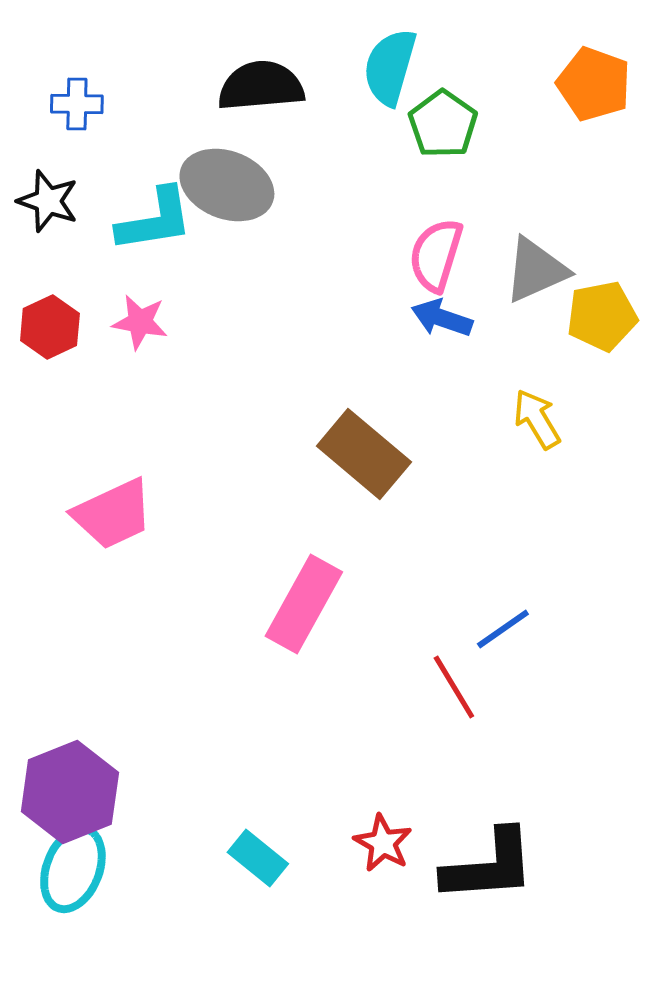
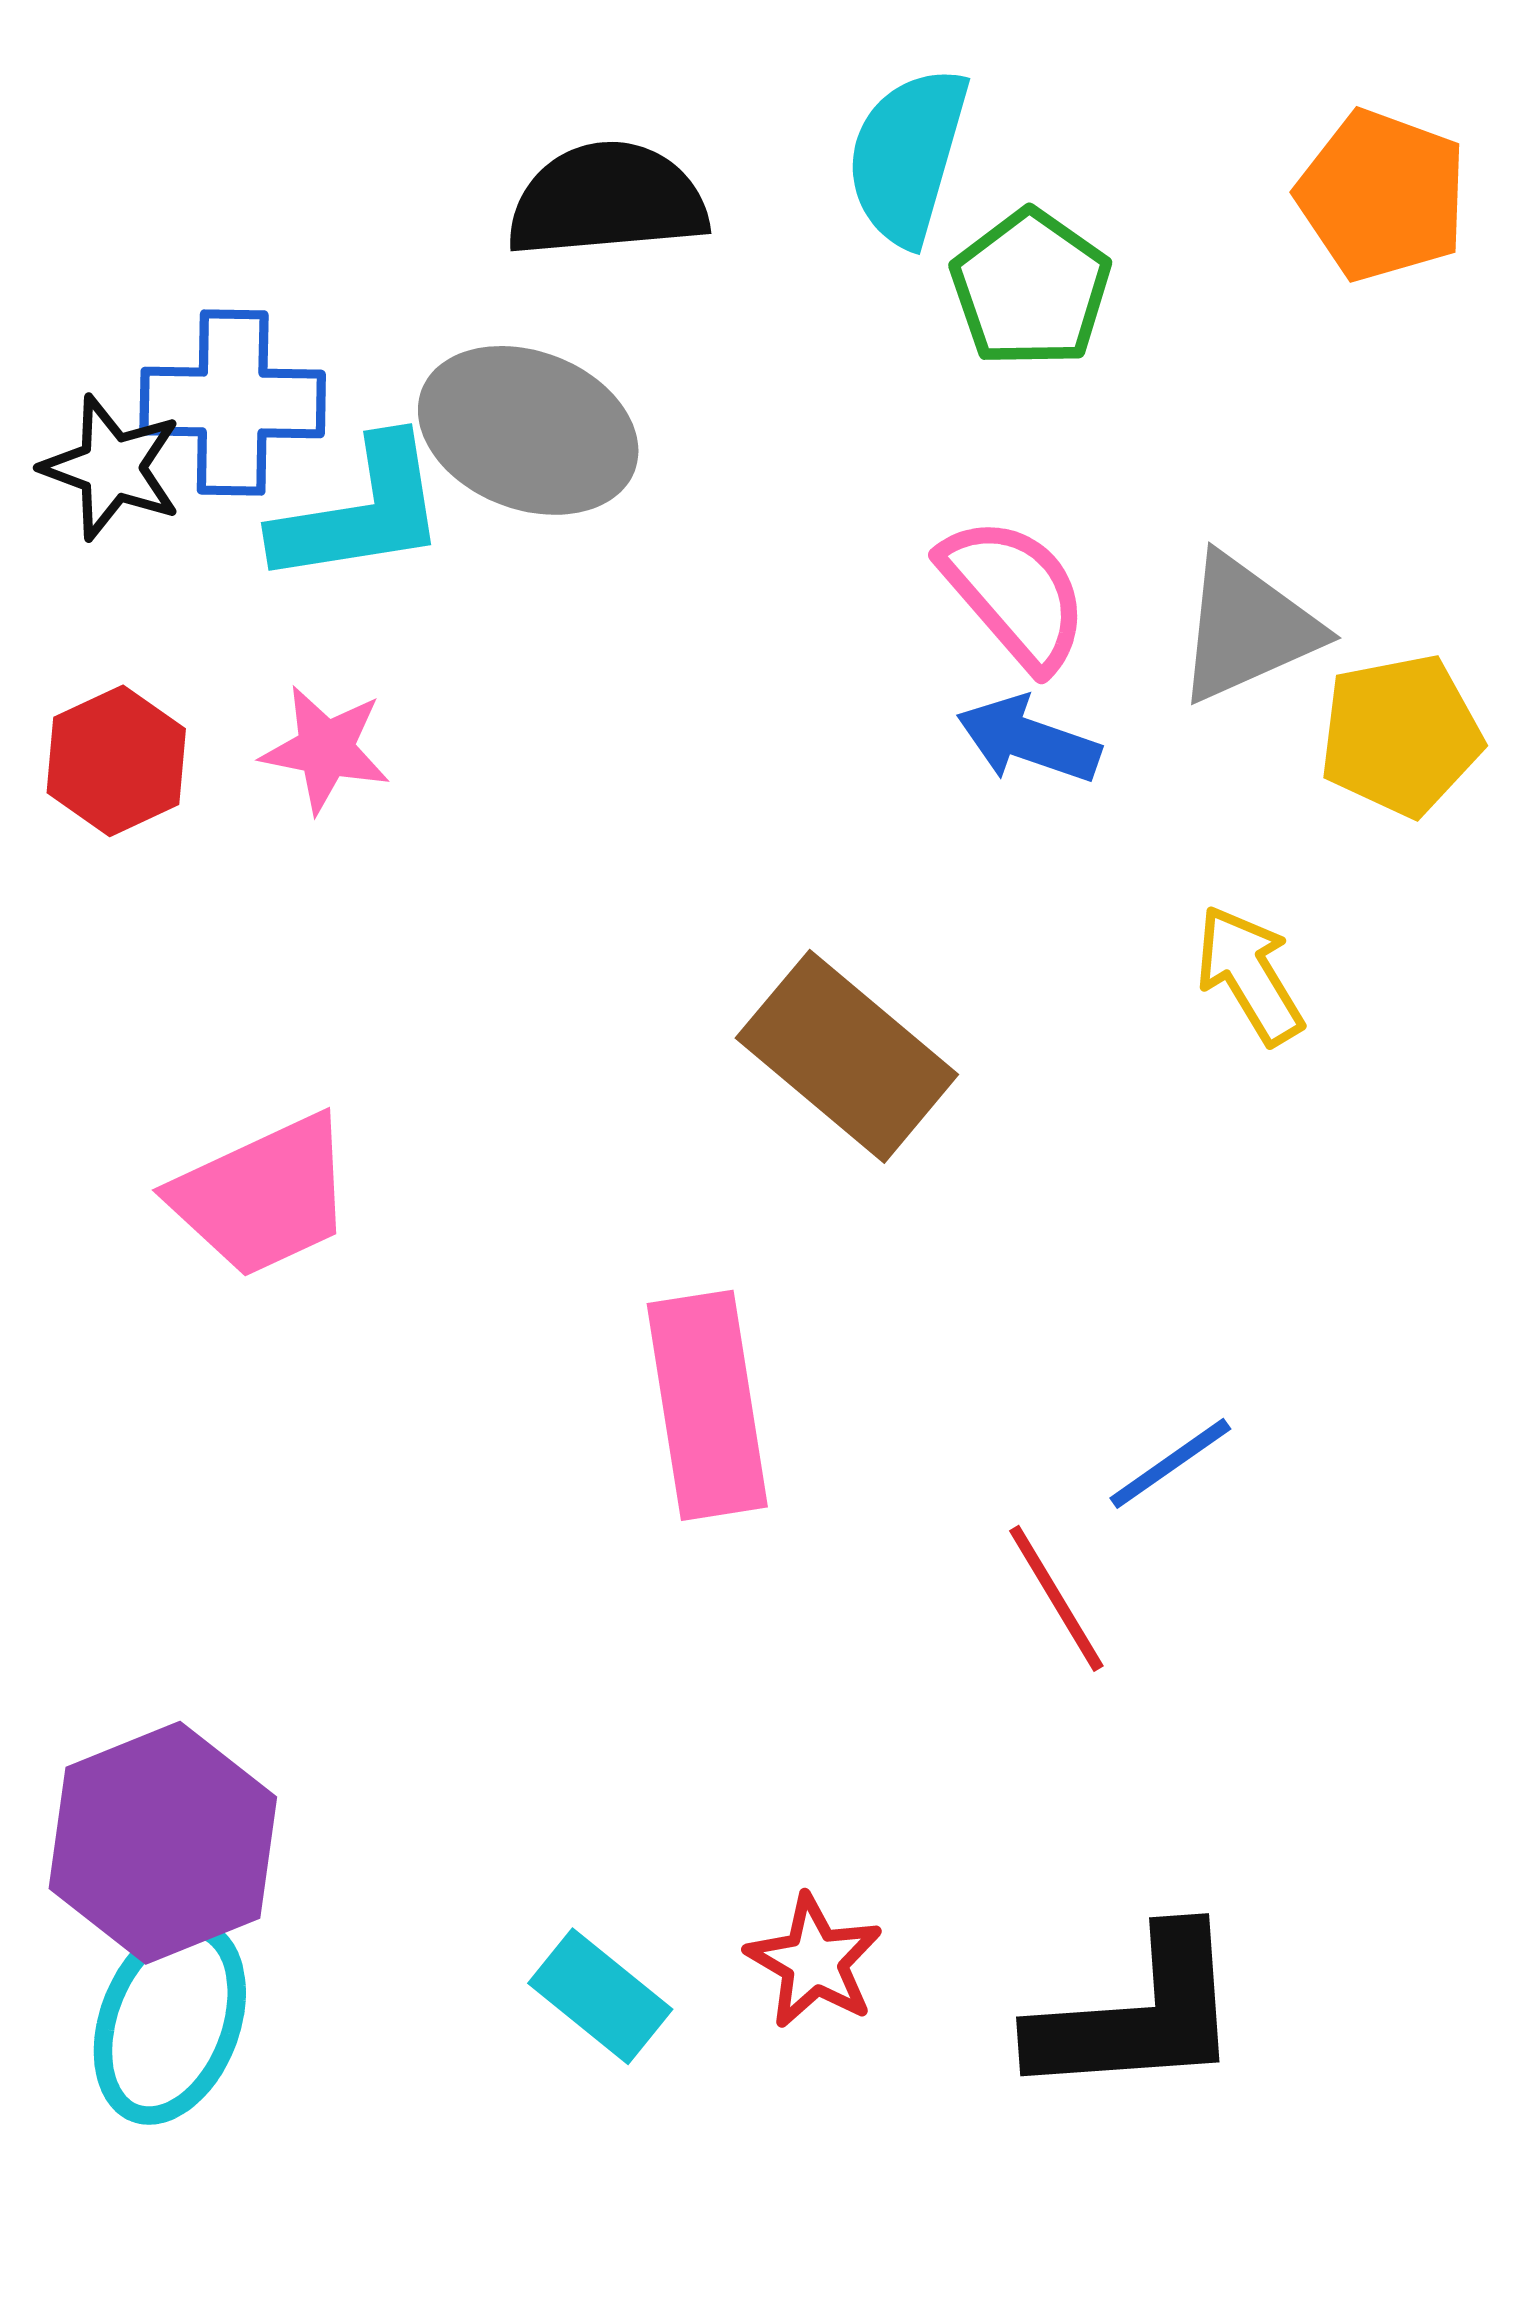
blue cross: (77, 104) -> (233, 402), moved, size x1.5
pink semicircle: (436, 255) -> (1014, 593), turned 122
pink rectangle: (304, 604) -> (707, 1405), turned -38
red star: (383, 843) -> (814, 1961), moved

